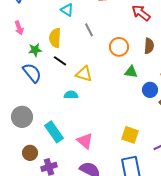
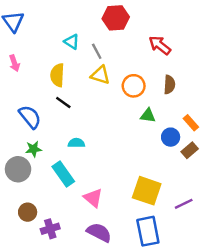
gray line: (89, 30) -> (97, 51), moved
green star: (35, 50) -> (34, 149), moved
yellow triangle: (84, 74) -> (100, 75), moved
cyan rectangle: (54, 132) -> (63, 174), moved
yellow square: (130, 135) -> (147, 191), size x1.4

